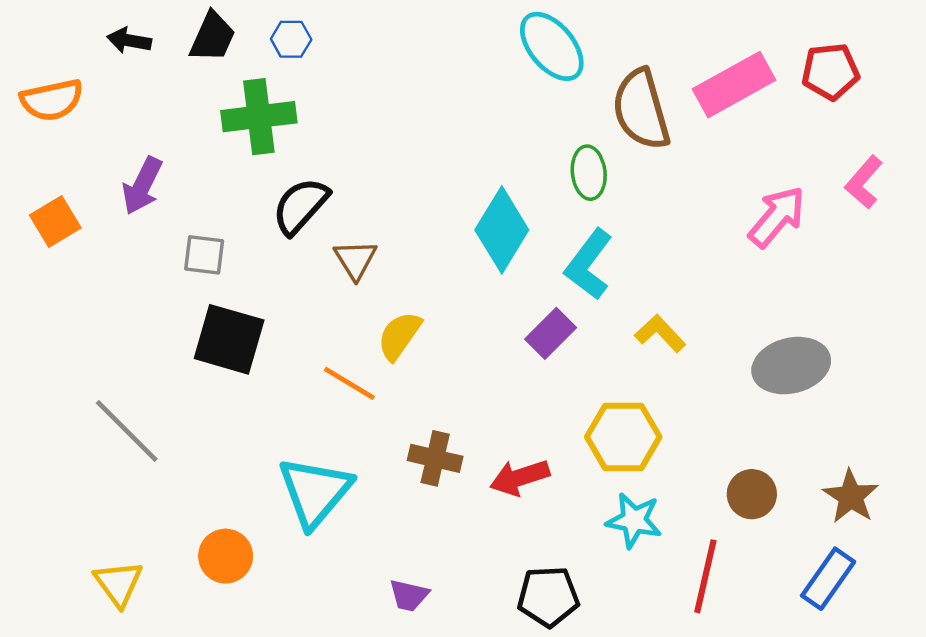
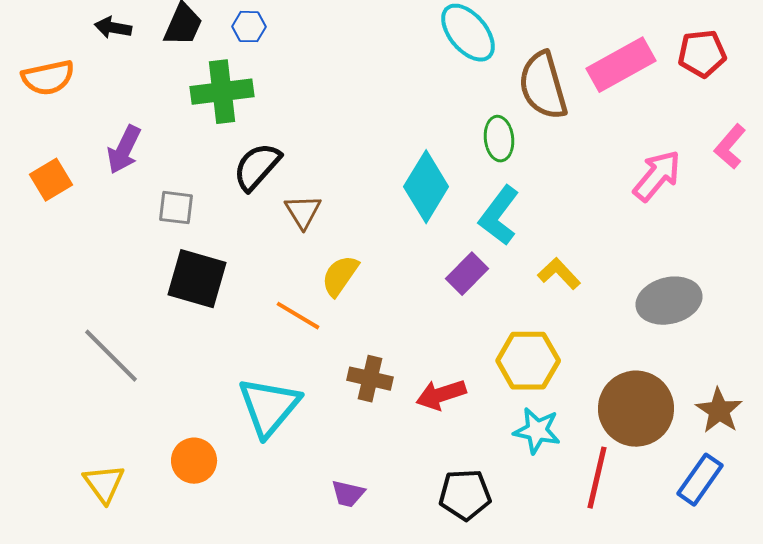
brown circle: (752, 494) -> (636, 409), size x1.8

